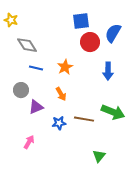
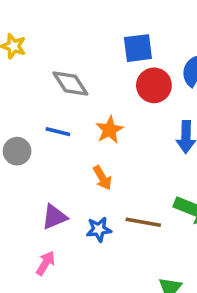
gray diamond: (27, 45) -> (70, 84), moved
gray circle: (21, 90) -> (17, 151), moved
purple triangle: (36, 107) -> (54, 217), moved

